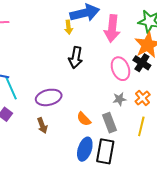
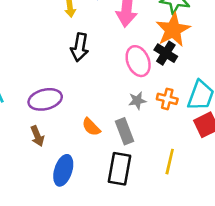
orange cross: (143, 98) -> (167, 99), turned -35
yellow line: (141, 126) -> (170, 162), moved
blue ellipse: (85, 149) -> (63, 170), moved

